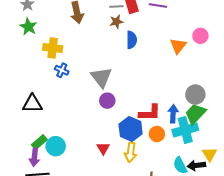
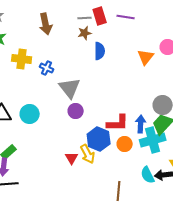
blue cross: (62, 70) -> (47, 68), moved
cyan circle: (56, 146) -> (30, 114), moved
yellow arrow: (131, 152) -> (88, 154), moved, turned -36

